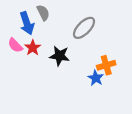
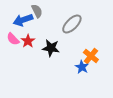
blue arrow: (27, 23) -> (23, 20), turned 90
orange cross: (106, 65) -> (91, 56), turned -35

